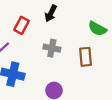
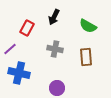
green semicircle: (97, 29) -> (88, 26), moved

